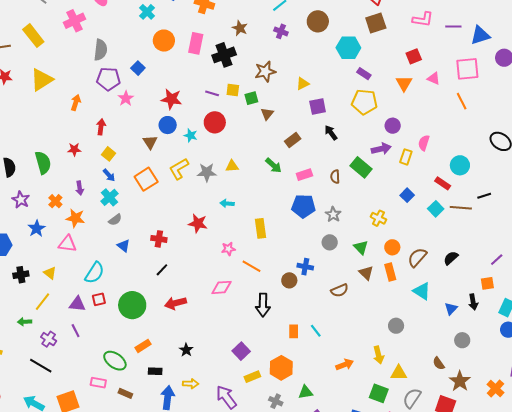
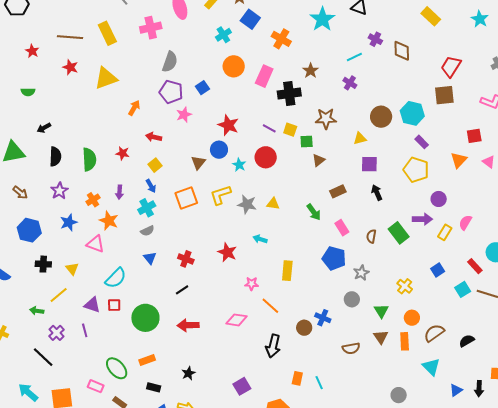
brown circle: (318, 21) -> (381, 117), moved
red arrow: (101, 127) -> (154, 137), turned -98
pink rectangle: (304, 175) -> (342, 228), turned 63

